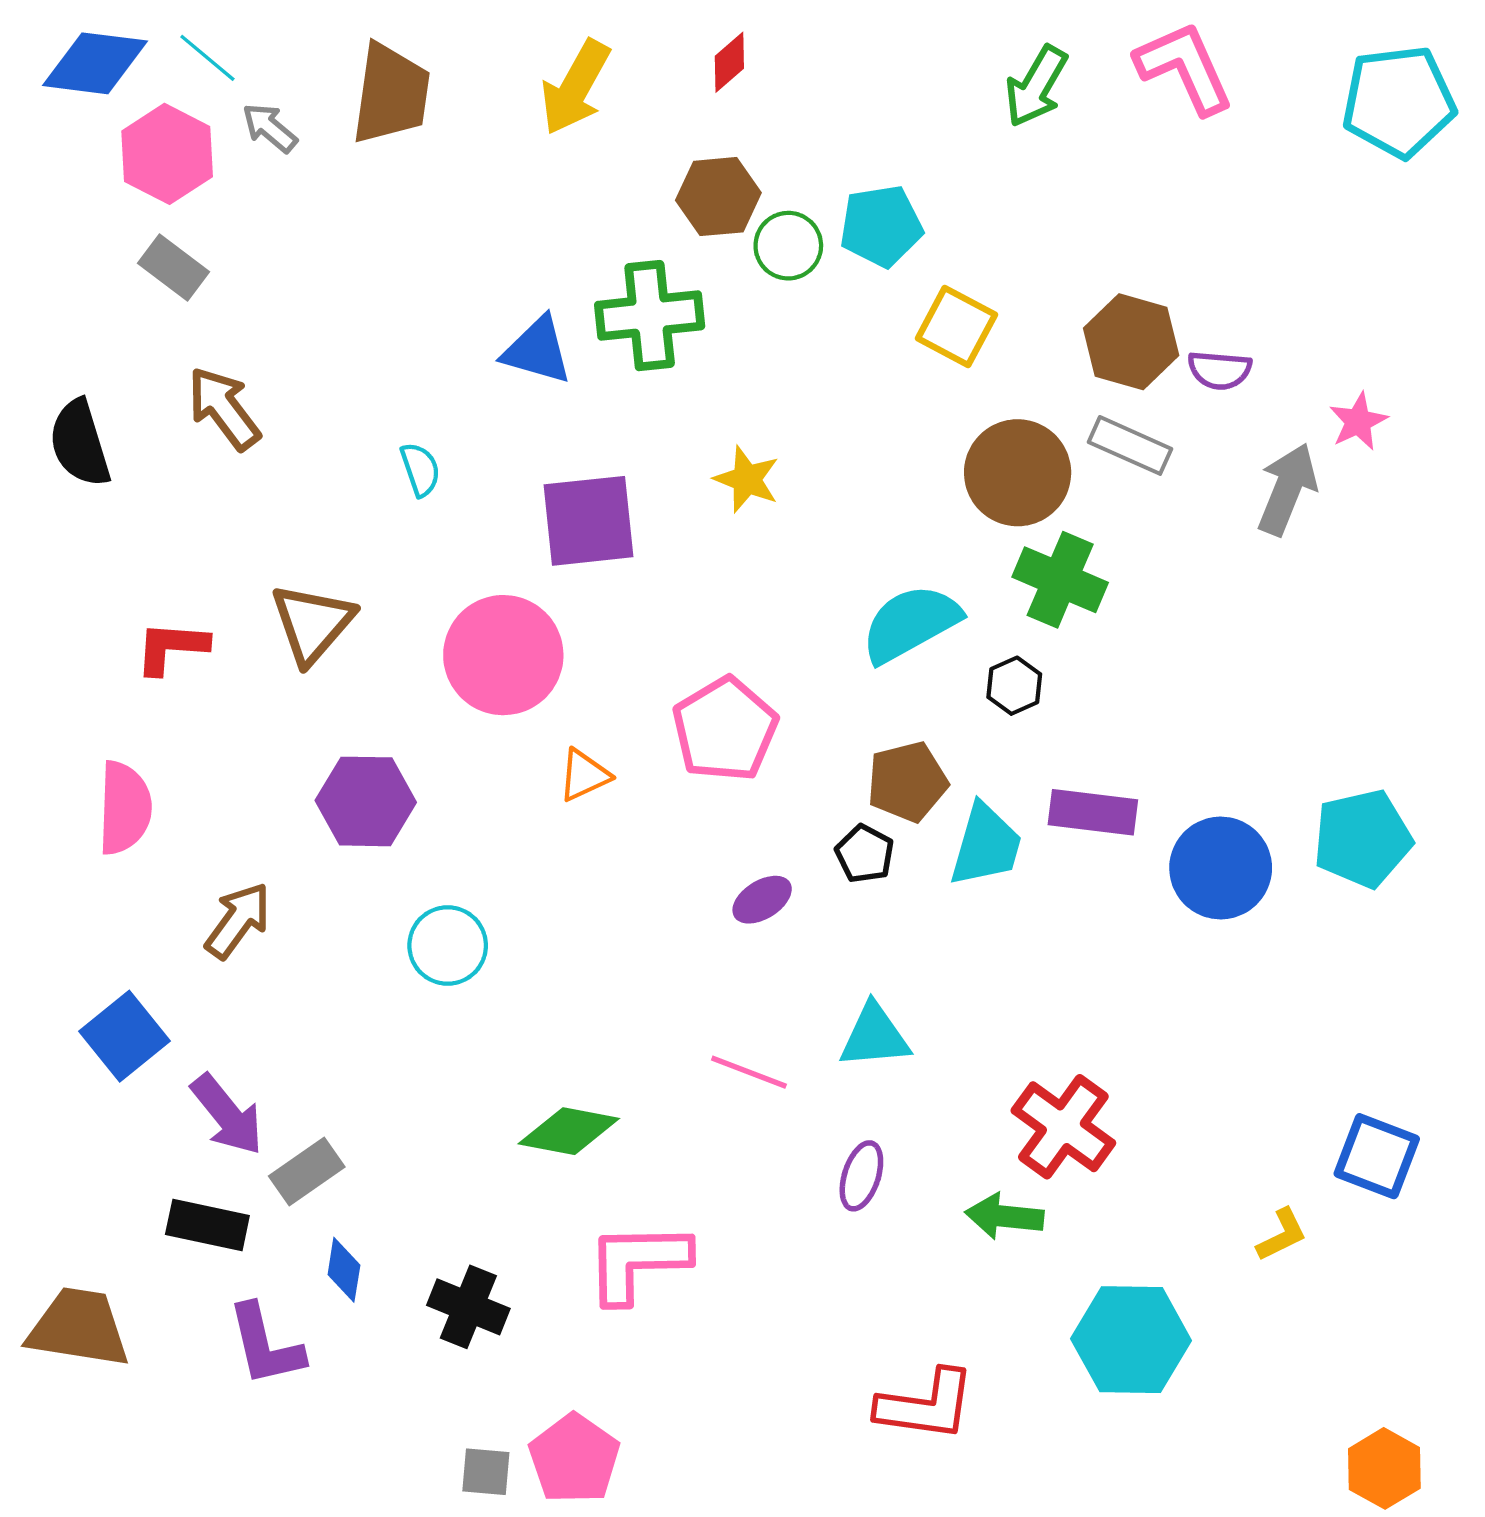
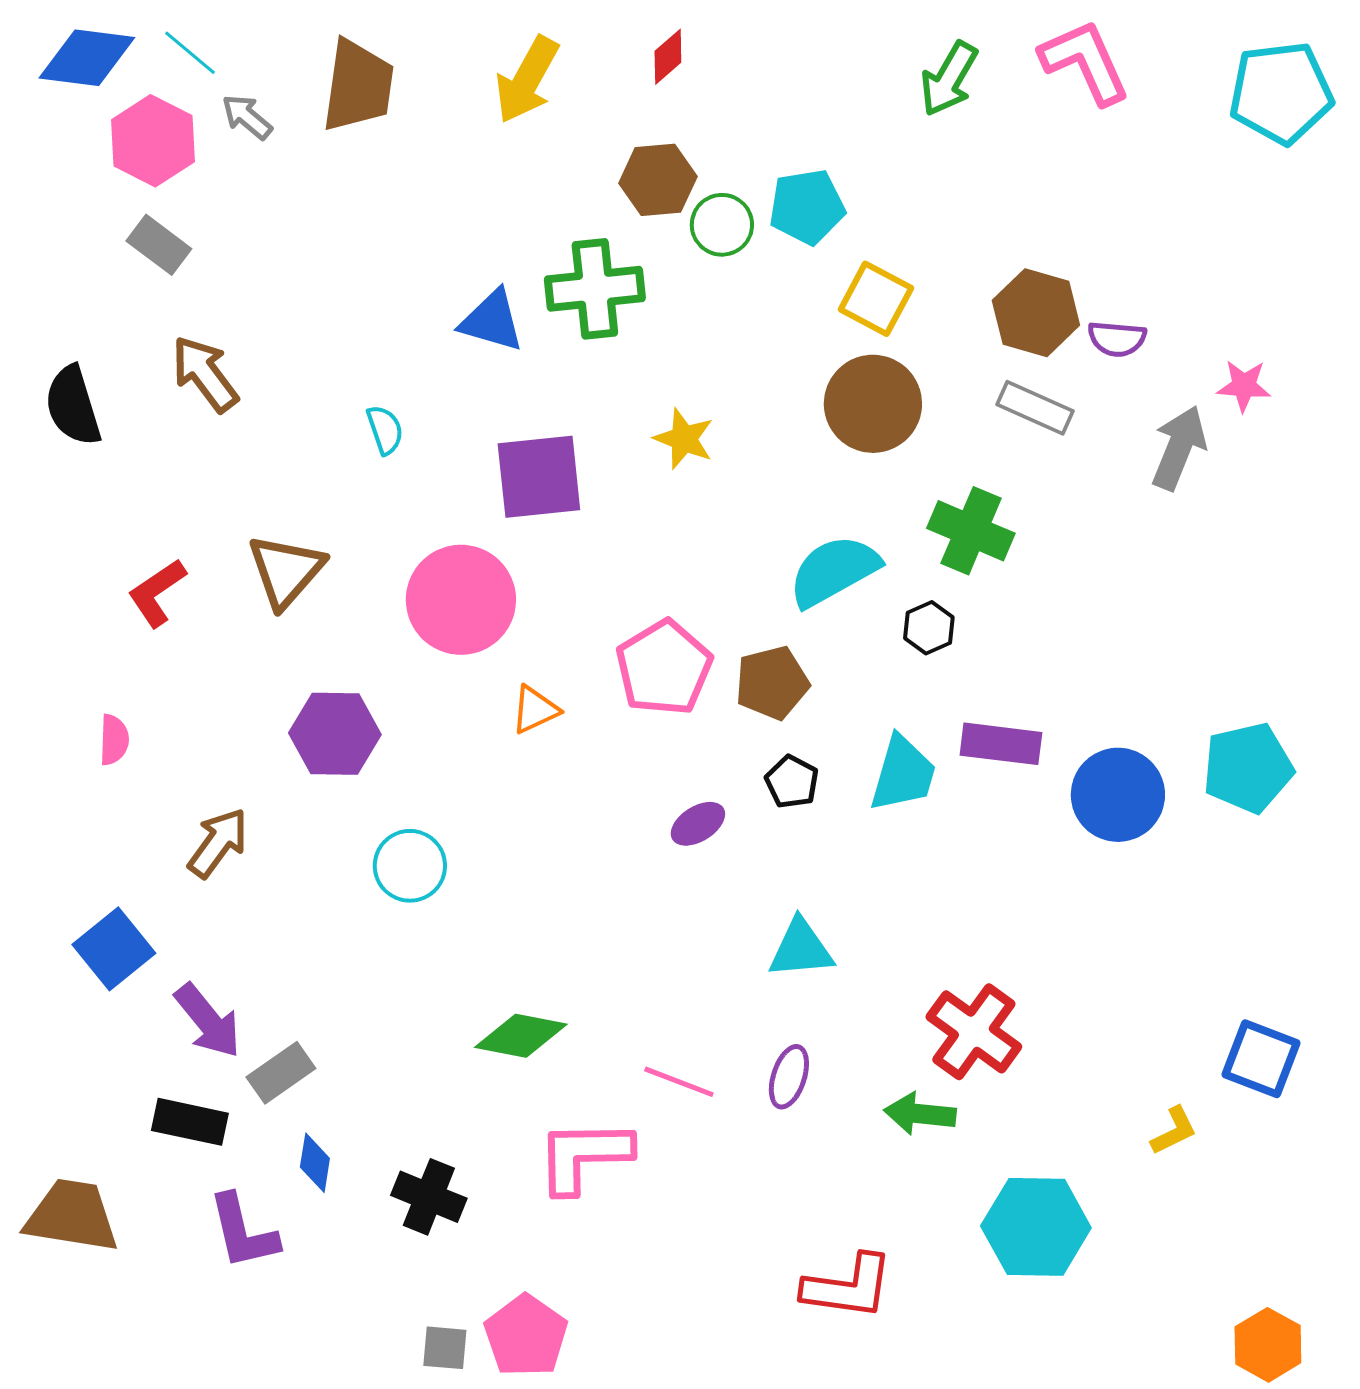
pink star: (1358, 421) -> (1244, 386), turned 30
brown circle: (1018, 473) -> (873, 404), moved
red L-shape: (171, 647) -> (157, 593), turned -38
brown pentagon: (907, 782) -> (772, 683), moved
pink semicircle: (124, 808) -> (114, 740), size x0.6
pink line: (749, 1072) -> (679, 1082), moved

